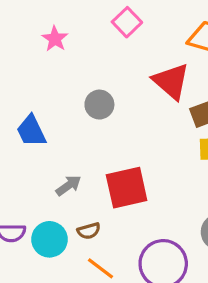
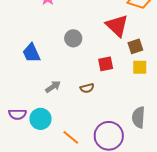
red square: (127, 188) -> (106, 64), moved, size x0.6
brown semicircle: (89, 231) -> (87, 88), moved

